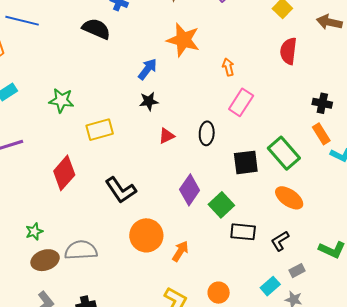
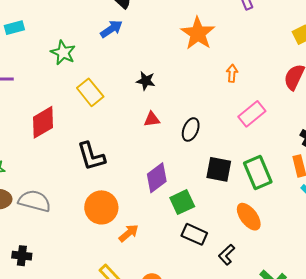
blue arrow: (147, 69) -> (111, 29), moved
pink rectangle: (241, 102) -> (252, 114), moved
yellow rectangle: (100, 130) -> (90, 92), turned 48
black L-shape: (280, 241) -> (227, 255), turned -30

